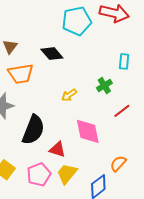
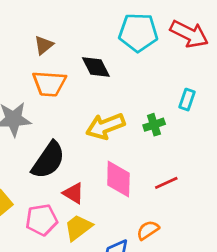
yellow arrow: (69, 95) -> (105, 126), size x1.8
red line: (122, 111) -> (166, 183), moved

